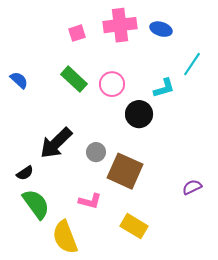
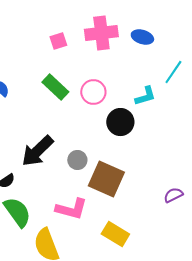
pink L-shape: (90, 201) -> (71, 209), size x1.4

